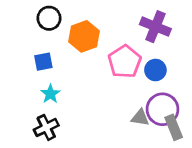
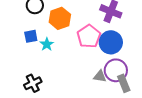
blue circle: (155, 70) -> (111, 42), size x1.5
cyan star: (50, 94) -> (47, 44), moved

